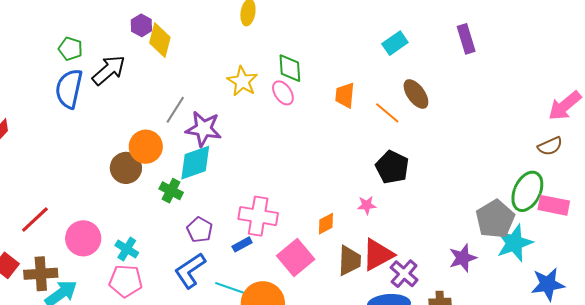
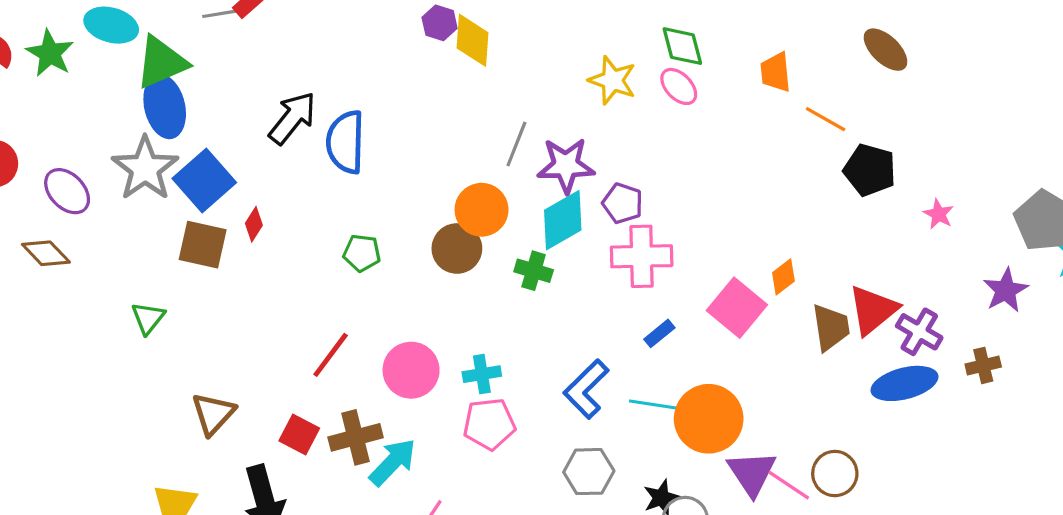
green pentagon: (70, 49) -> (362, 253), moved
black arrow: (109, 70) -> (292, 118), moved
orange line: (387, 113) -> (826, 119), moved
pink star: (367, 205) -> (939, 214), moved, turned -30
pink cross: (258, 216) -> (642, 256), moved
purple pentagon: (200, 230) -> (623, 203), moved
cyan cross: (127, 249) -> (482, 374), turned -30
pink square: (296, 257) -> (737, 308), moved

